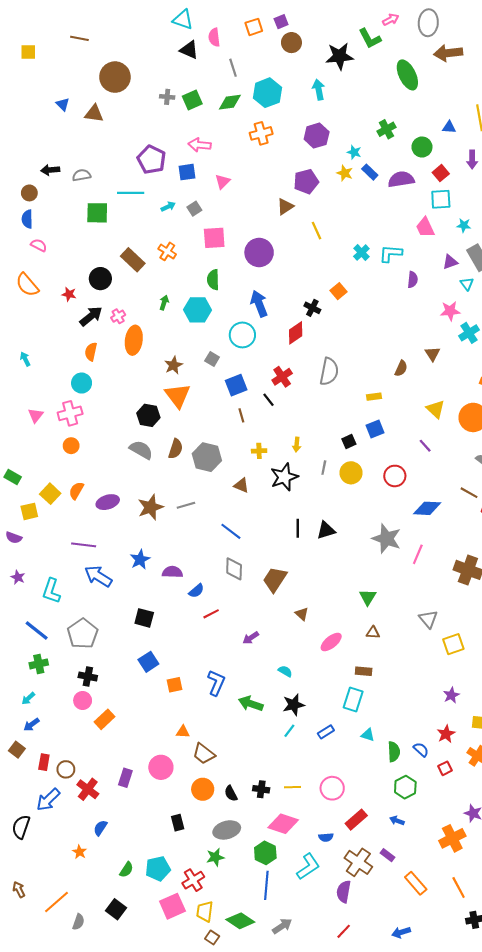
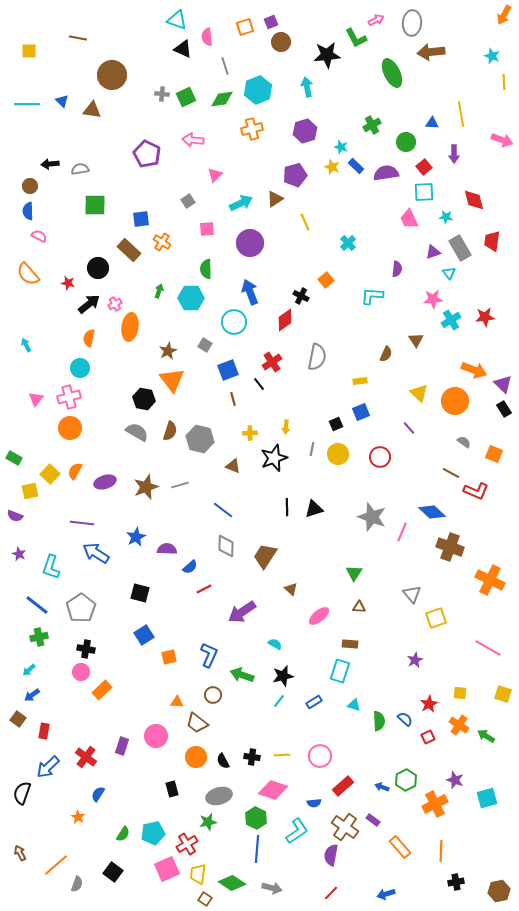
blue square: (187, 172) -> (141, 219), moved
cyan line: (131, 193) -> (27, 104), moved
cyan arrow: (168, 207) -> (241, 203), moved, size x1.6
pink square: (214, 238) -> (207, 229), size x0.7
cyan L-shape: (391, 254) -> (372, 296), moved
orange circle: (71, 446) -> (70, 428), size x1.5
blue diamond: (427, 508) -> (432, 512), moved, turned 40
purple arrow: (251, 638) -> (242, 612), size x1.8
purple star: (451, 695) -> (415, 660), moved
brown circle: (66, 769) -> (213, 695), moved
green hexagon: (405, 787) -> (406, 780), moved
orange line: (459, 887) -> (441, 851), turned 30
gray arrow: (282, 926) -> (272, 888), turned 48

